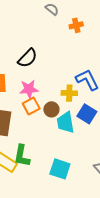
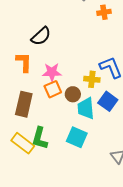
black semicircle: (28, 58) -> (41, 36), moved
cyan square: (60, 169) -> (77, 137), moved

